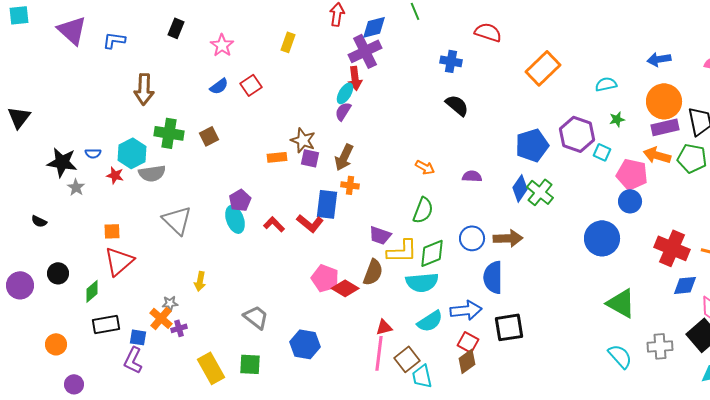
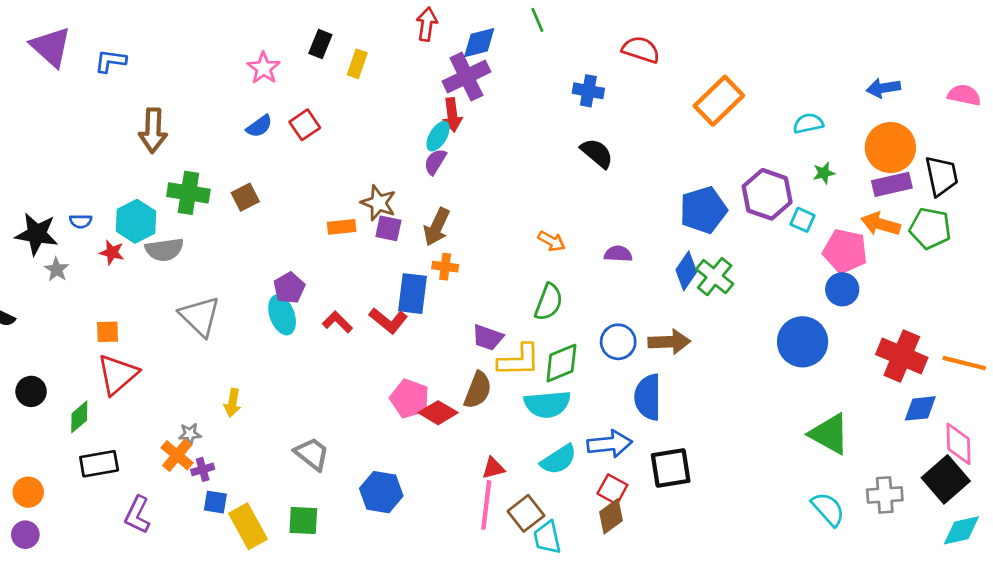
black rectangle: (176, 28) -> (320, 44), moved
blue square: (138, 337) -> (215, 502), moved
purple circle: (74, 384) -> (25, 535), moved

